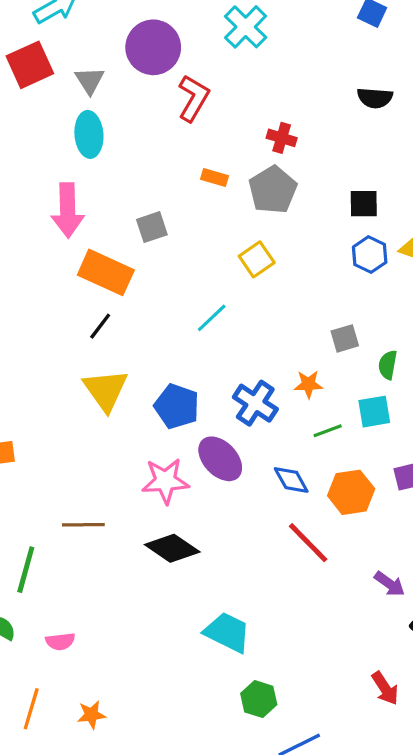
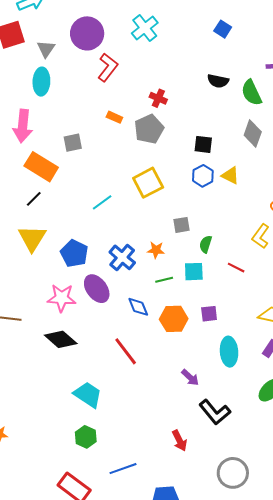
yellow square: (257, 259) -> (148, 183), moved, size x1.4
red line: (308, 543) -> (126, 351), moved
green hexagon: (259, 699) -> (86, 437), moved

